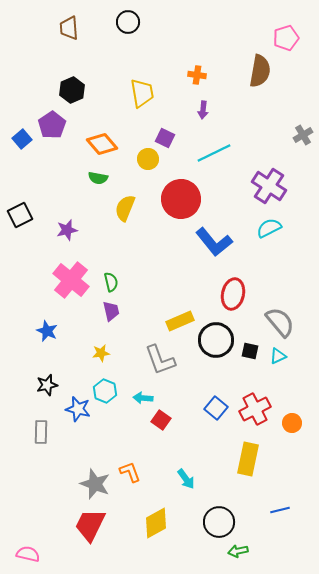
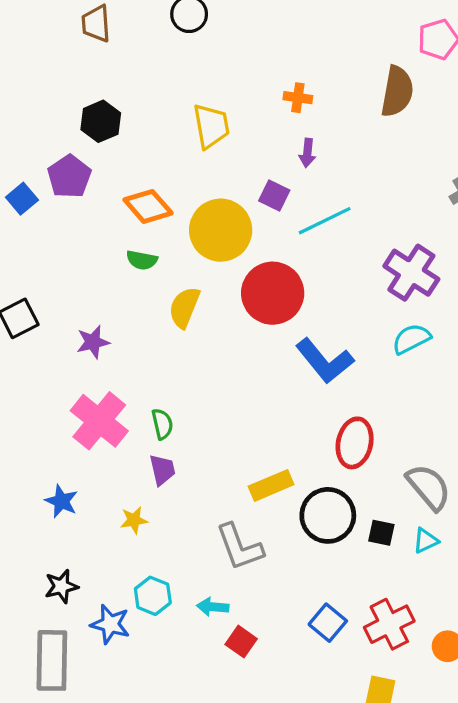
purple square: (165, 138) -> (274, 195), moved
yellow circle: (148, 159) -> (221, 230), size x1.8
yellow star: (101, 353) -> (134, 520), moved
gray rectangle: (41, 432) -> (52, 660), size x1.6

